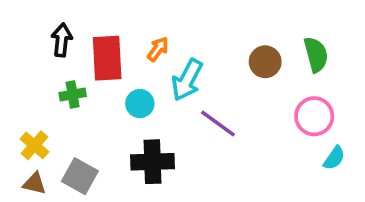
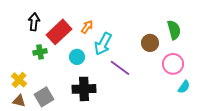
red rectangle: (107, 58) -> (59, 32), turned 50
brown circle: (265, 62) -> (150, 43), moved
gray square: (80, 176) -> (44, 97), turned 30

